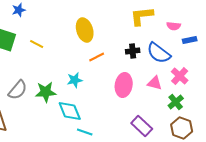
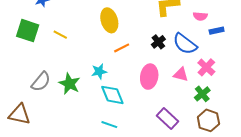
black cross: (133, 51) -> (158, 42), turned -32
green star: (46, 92) -> (69, 84), turned 30
cyan diamond: (70, 111) -> (112, 95), moved

